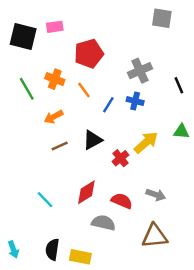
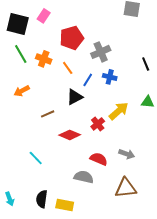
pink rectangle: (55, 27) -> (44, 16), turned -48
gray cross: (140, 71) -> (101, 52), moved
green line: (27, 89) -> (21, 54), moved
orange arrow: (54, 117) -> (22, 91), moved
black triangle: (92, 140) -> (75, 97), moved
red diamond: (86, 192) -> (70, 135), moved, turned 55

